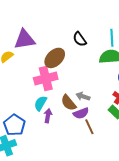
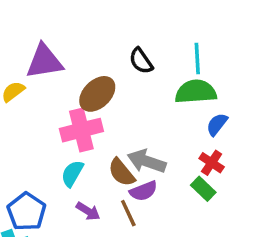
gray arrow: (83, 96) -> (147, 161), size x1.5
purple arrow: (48, 116) -> (88, 211), moved, turned 112
brown line: (89, 127) -> (128, 213), moved

